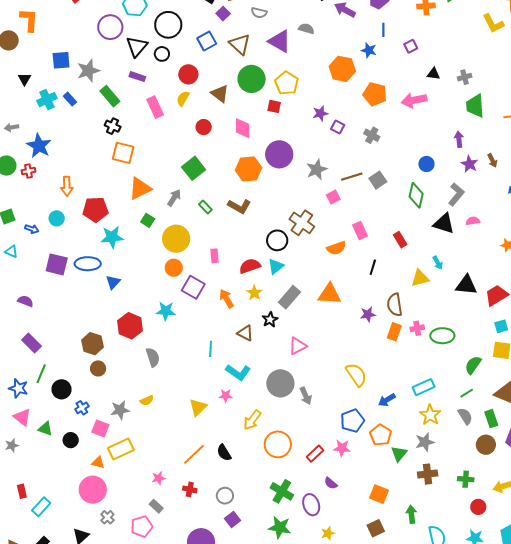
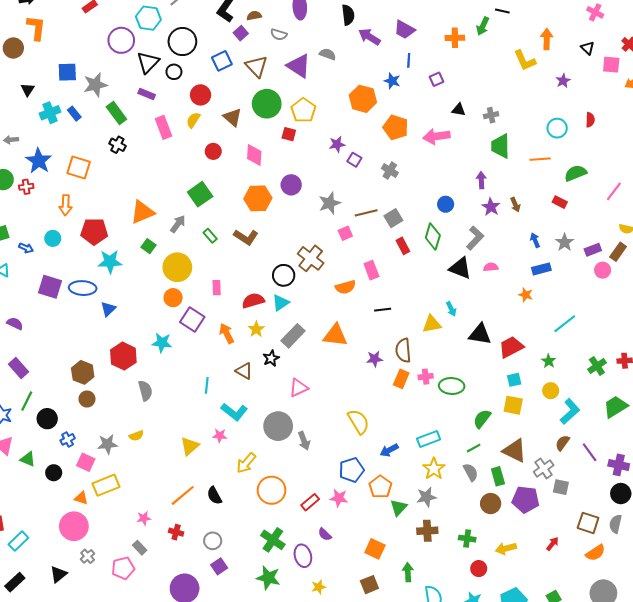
orange square: (123, 153) -> (79, 168), moved
purple circle: (279, 154) -> (291, 185), size x0.7
red rectangle: (400, 240) -> (403, 246), moved
black line: (373, 267) -> (383, 310), turned 63

